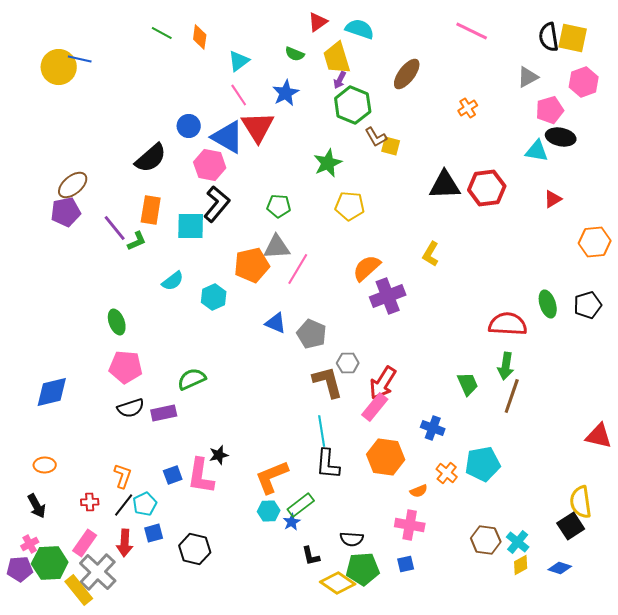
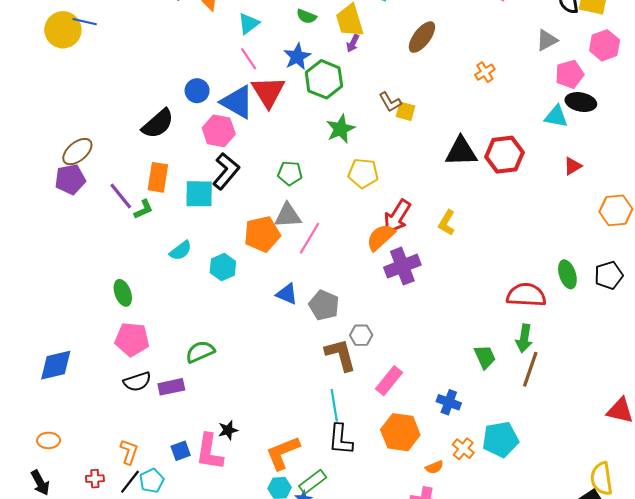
green hexagon: (353, 105) -> (324, 79), moved
red arrow: (383, 383) -> (397, 217), moved

